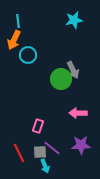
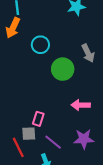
cyan circle: (28, 55) -> (40, 45), moved
gray arrow: (73, 70) -> (88, 53), moved
gray square: (40, 152) -> (29, 134), moved

